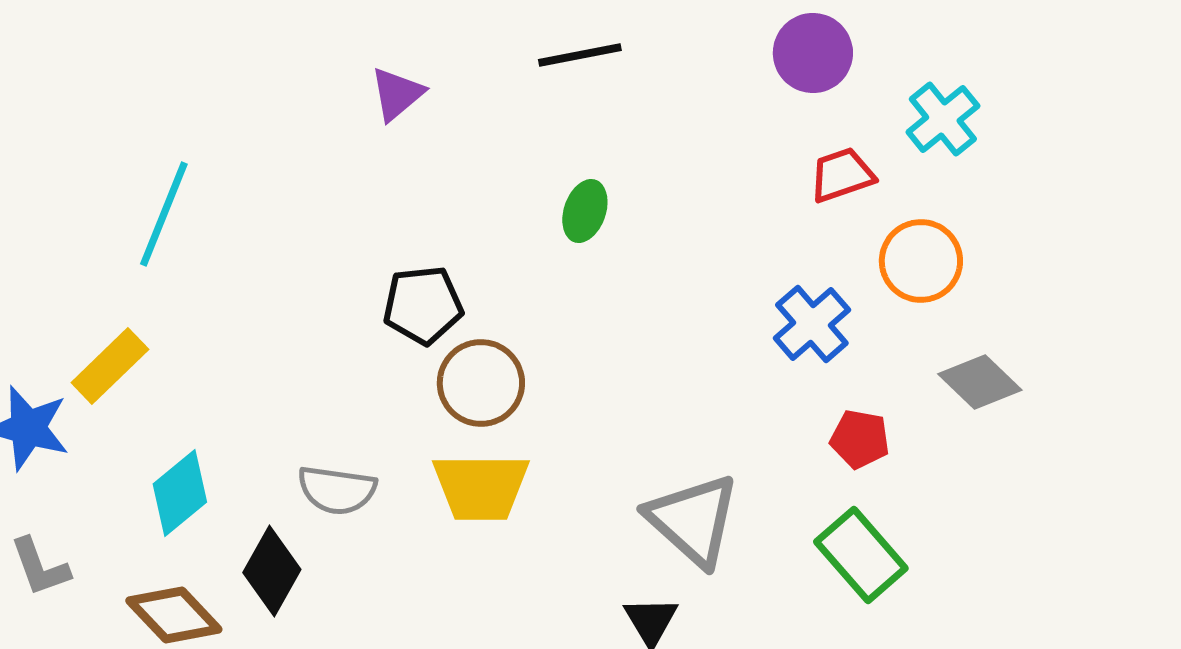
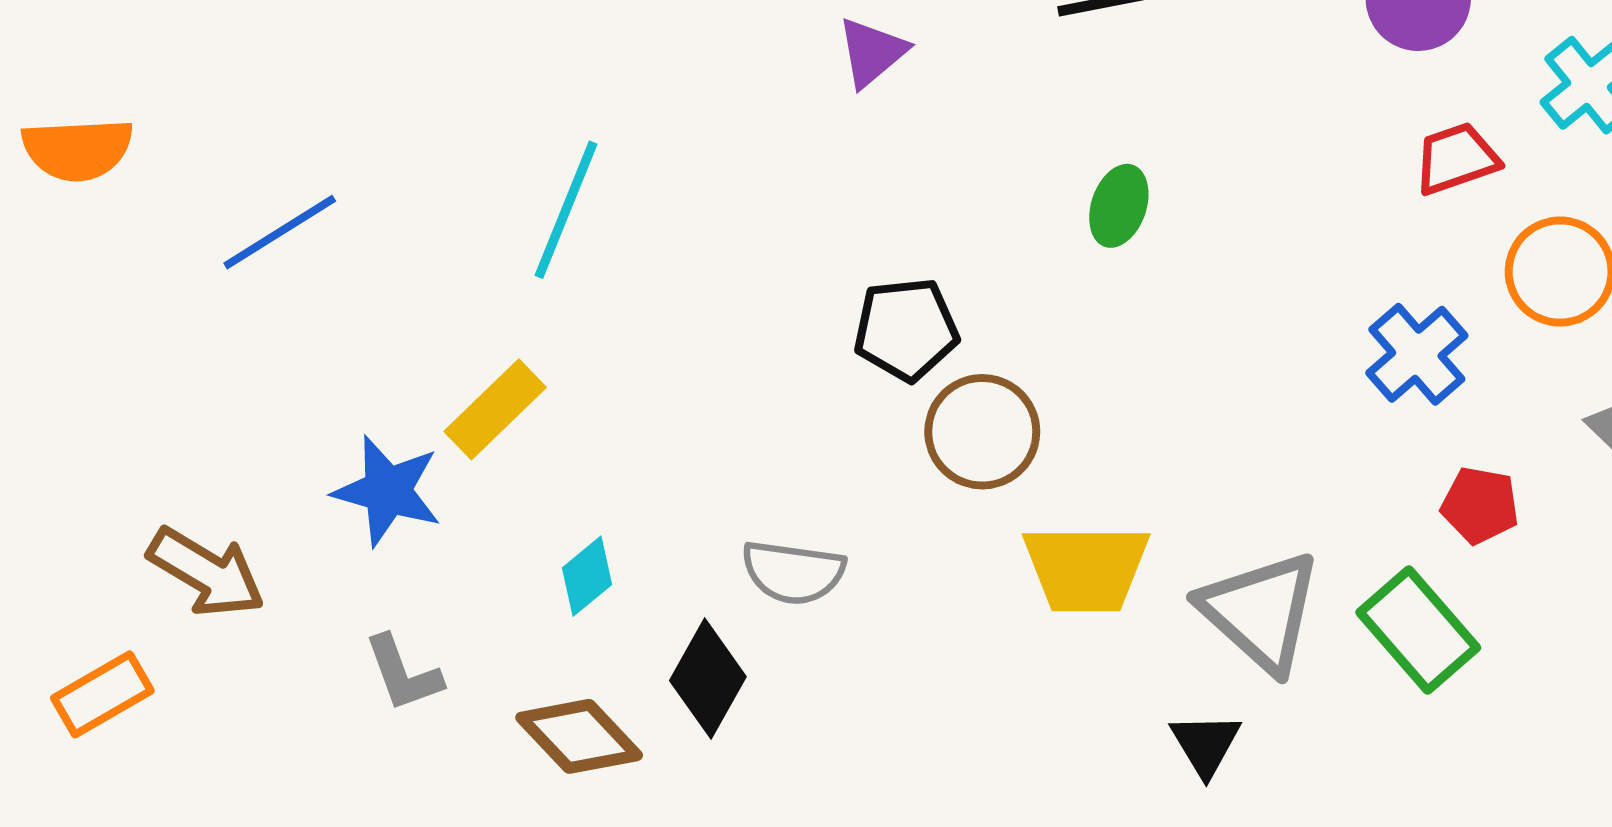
yellow trapezoid: (481, 487) -> (1086, 568), moved
cyan diamond: (180, 493) -> (587, 576), size x0.7
green rectangle: (861, 555) -> (1418, 630), moved

